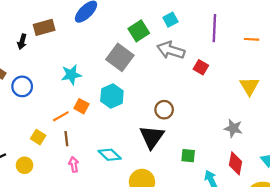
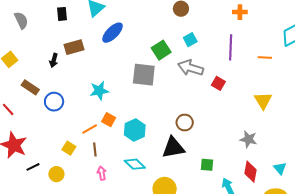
gray square: (120, 57) -> (144, 75), turned -30
cyan hexagon: (112, 96) -> (135, 130), moved
black triangle: (152, 137) -> (173, 148), turned 45

